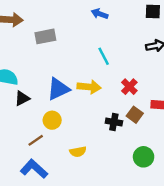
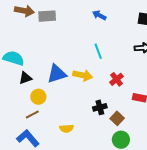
gray rectangle: (45, 36) -> (47, 16), moved
brown square: (135, 115) -> (117, 118), moved
yellow circle: (52, 120) -> (38, 97), moved
black cross: (114, 122) -> (100, 107), turned -32

